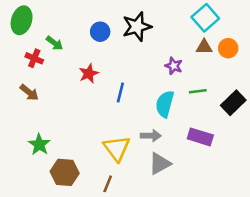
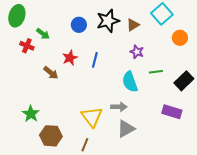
brown triangle: (204, 47) -> (133, 25), moved, turned -32
brown arrow: (29, 93) -> (51, 73), moved
blue line: (120, 93) -> (95, 60), moved
cyan semicircle: (165, 104) -> (130, 82), turned -35
purple rectangle: (200, 137) -> (172, 112), moved

